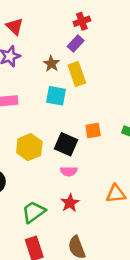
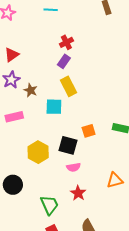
red triangle: (15, 27) -> (12, 55), turned 49
brown star: (51, 64) -> (31, 90), moved
green trapezoid: (34, 212) -> (49, 205), turned 110

